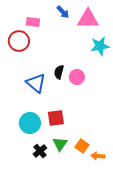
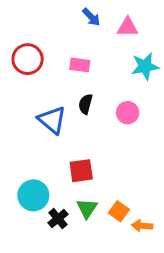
pink triangle: (88, 19) -> (128, 27), size x0.7
pink rectangle: (33, 22) -> (80, 65), moved
pink circle: (77, 77) -> (128, 113), moved
cyan circle: (30, 123) -> (33, 195), moved

